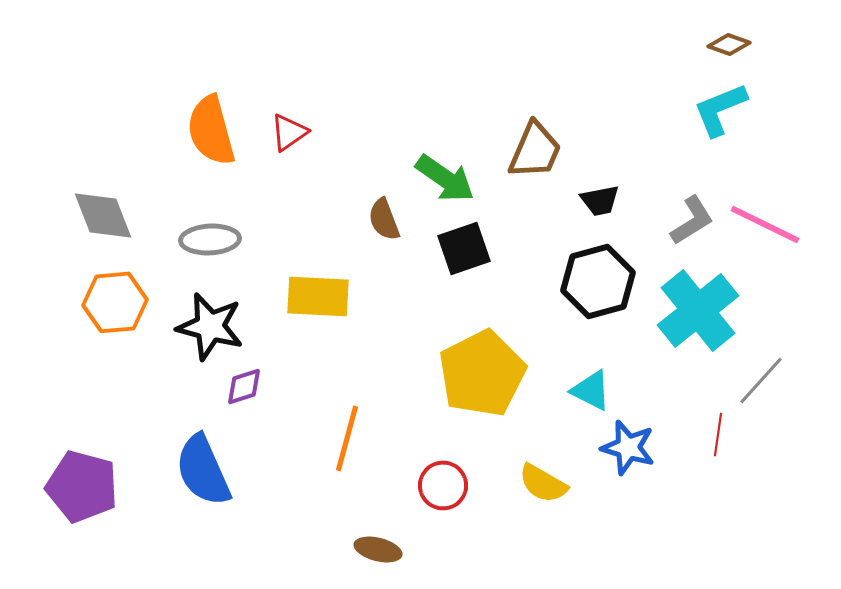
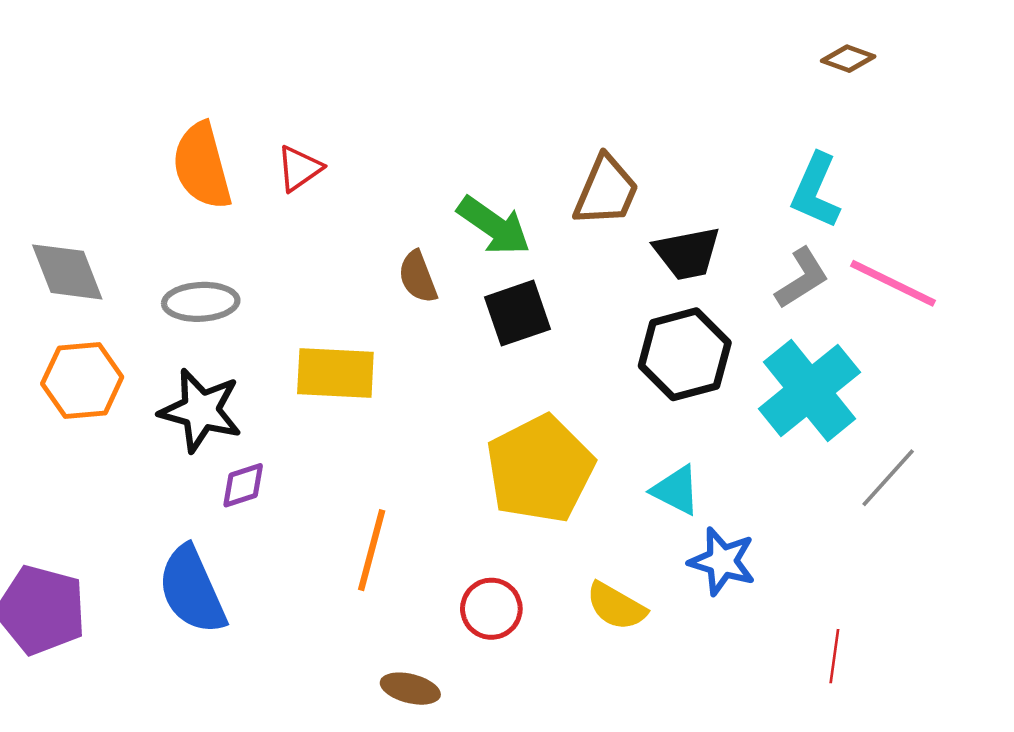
cyan L-shape: (720, 109) -> (816, 191), moved, turned -44
black trapezoid: (600, 200) -> (687, 253), size x1.4
red line: (718, 434) -> (834, 656), moved

